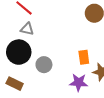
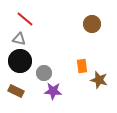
gray triangle: (27, 29) -> (19, 39), moved
purple star: (79, 82) -> (53, 91), moved

